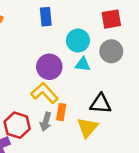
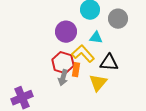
cyan triangle: (83, 64) -> (96, 38), moved
yellow L-shape: (45, 93) -> (83, 54), moved
red hexagon: (17, 125) -> (63, 63), moved

